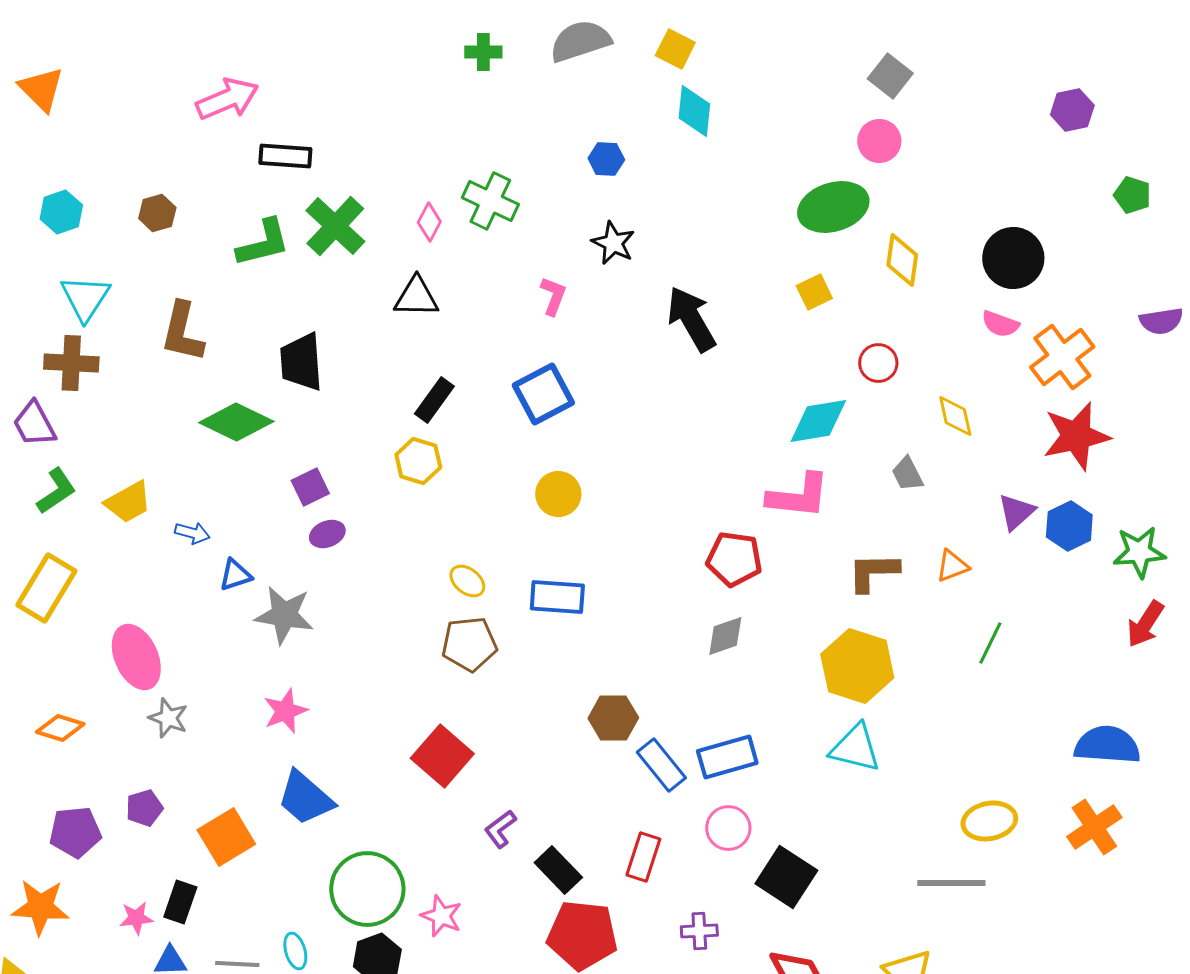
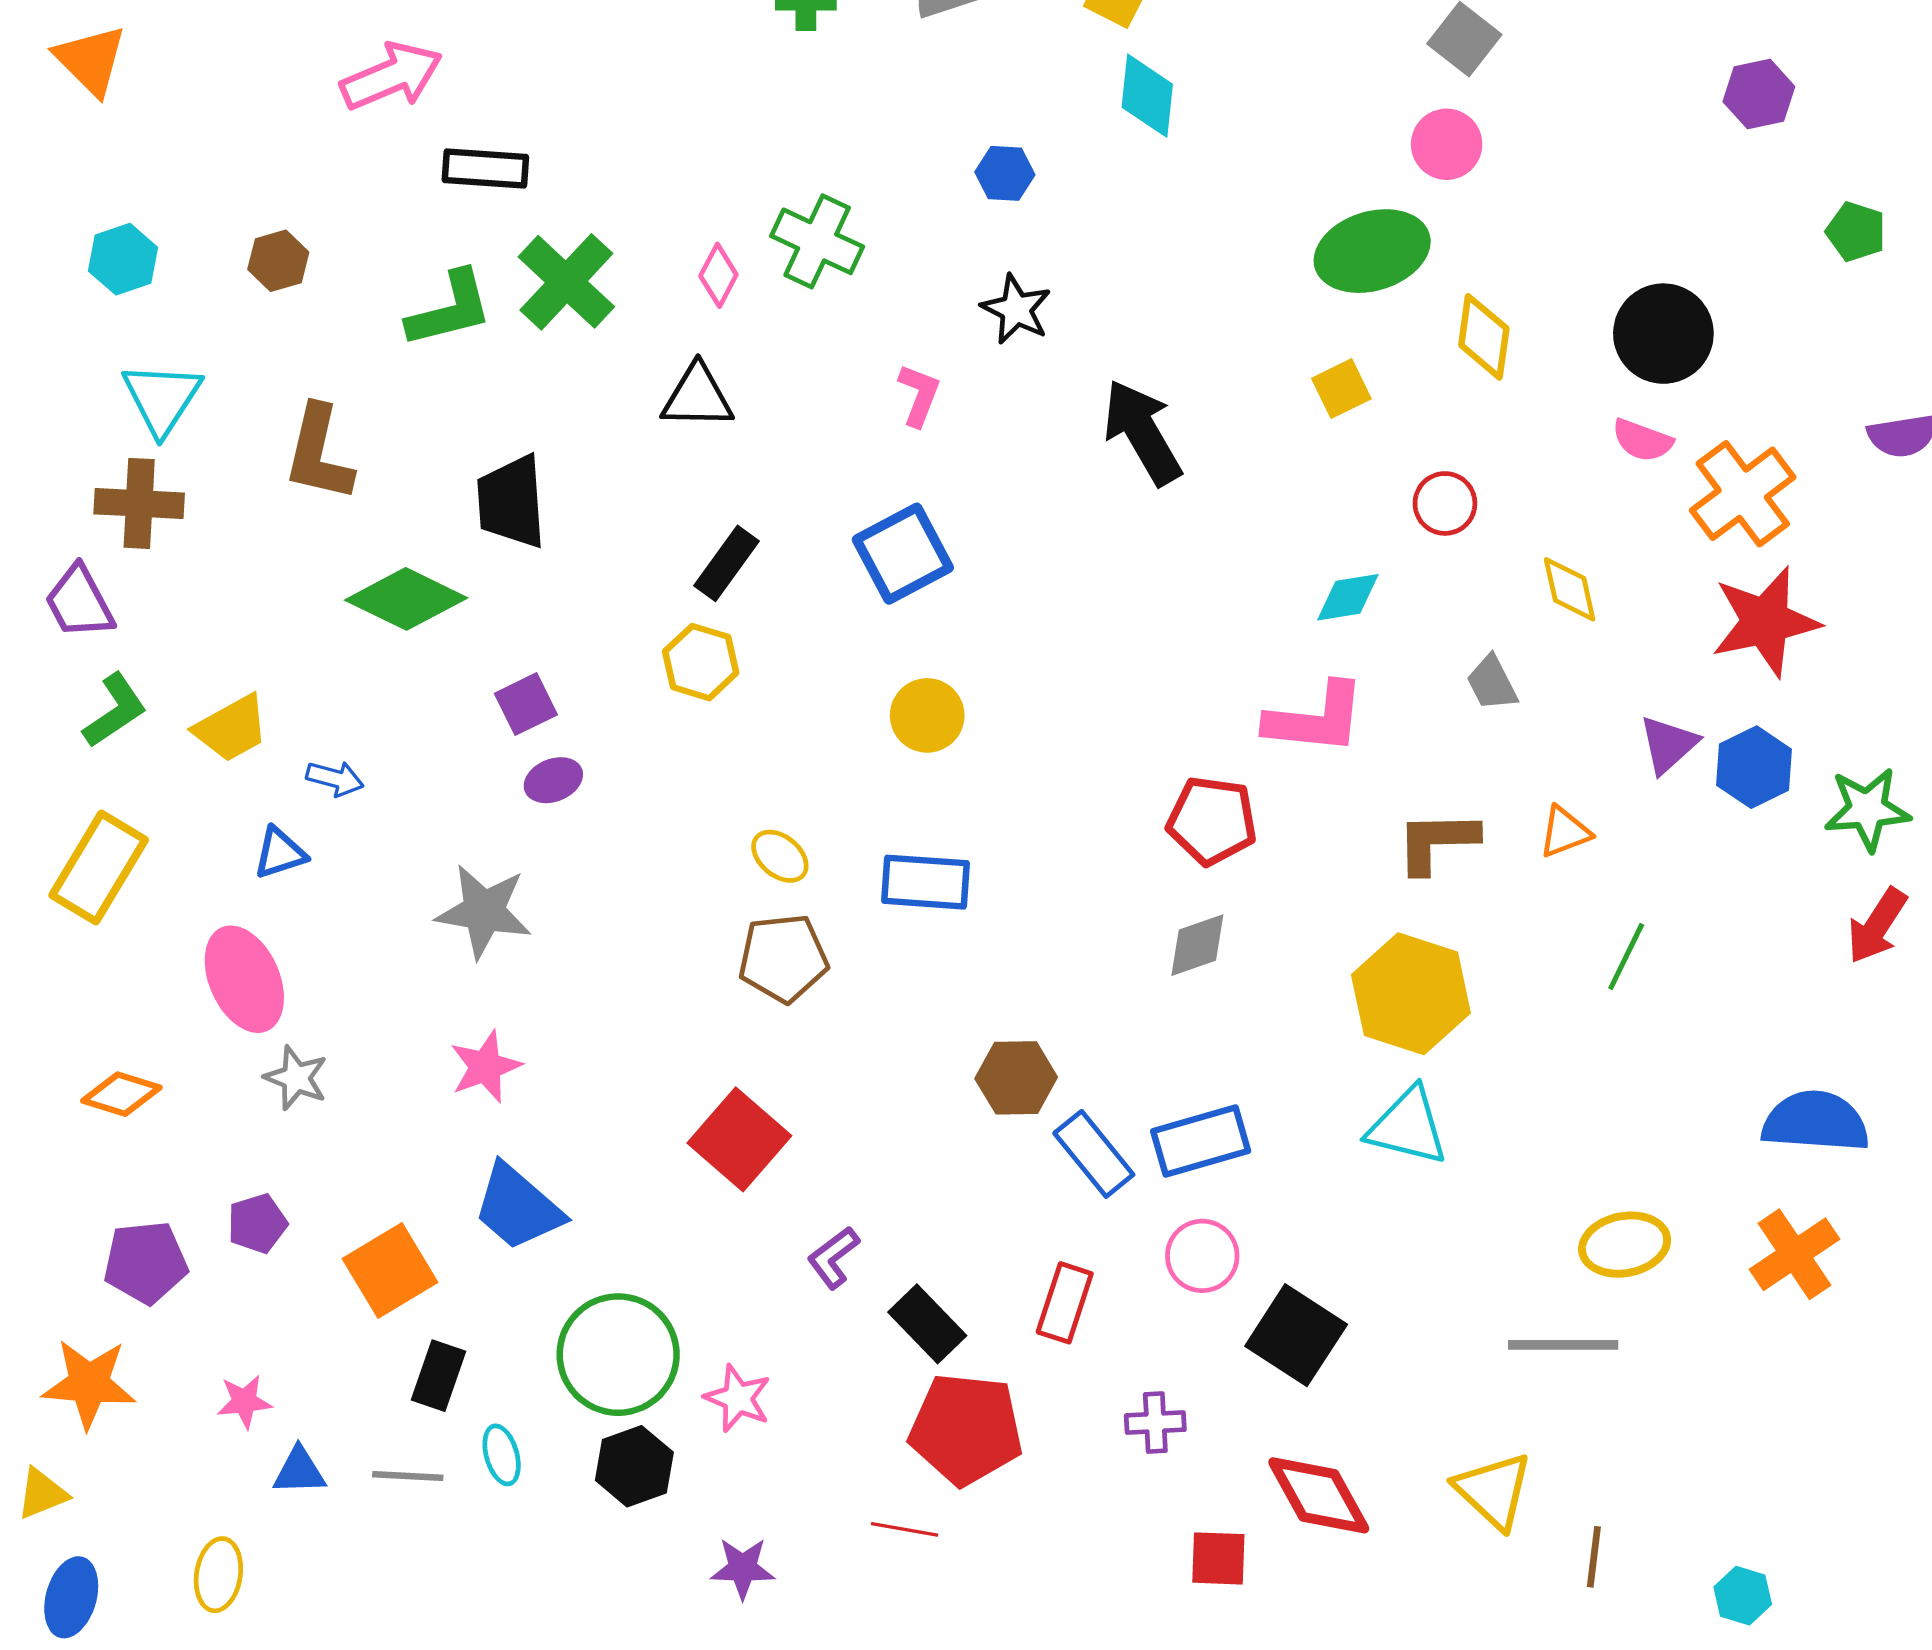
cyan diamond: (818, 421) -> (1348, 597), size x0.7
blue triangle: (235, 575) -> (280, 853), moved
black rectangle: (180, 902) -> (438, 1376), moved

